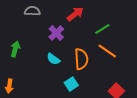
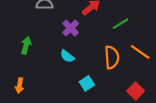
orange line: (107, 51) -> (140, 52), moved
orange semicircle: (81, 59) -> (112, 57), moved

